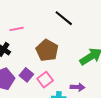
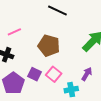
purple arrow: (78, 87) -> (87, 74), turned -48

